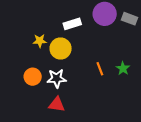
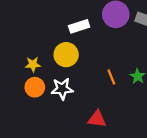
yellow star: (40, 41) -> (33, 64), moved
red triangle: (57, 104) -> (97, 119), moved

